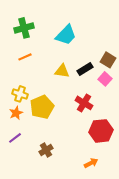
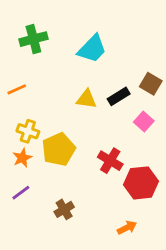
orange line: (25, 57) -> (17, 89), moved
pink square: (105, 79) -> (144, 121), moved
red cross: (84, 103) -> (110, 161), moved

